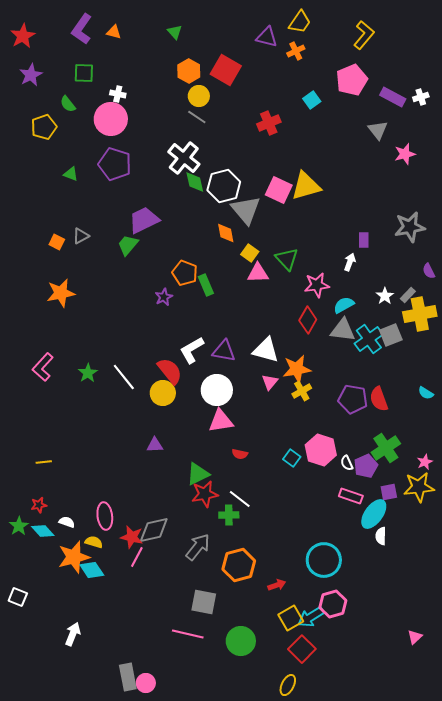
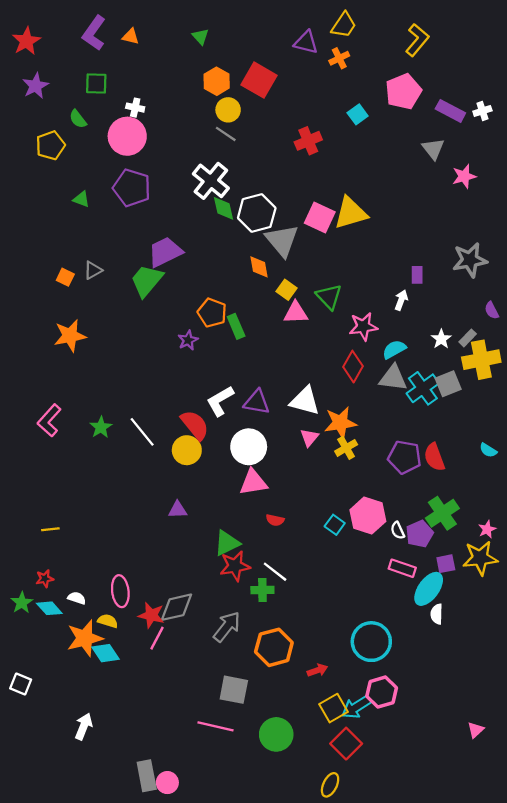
green trapezoid: (128, 245) -> (147, 281), size x1.4

